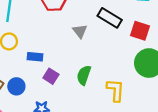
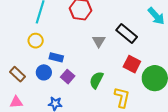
red square: (140, 31) -> (132, 64), moved
blue circle: (16, 86) -> (44, 72), moved

